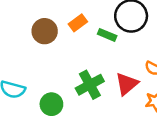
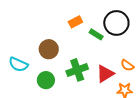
brown circle: (45, 31) -> (49, 49), moved

